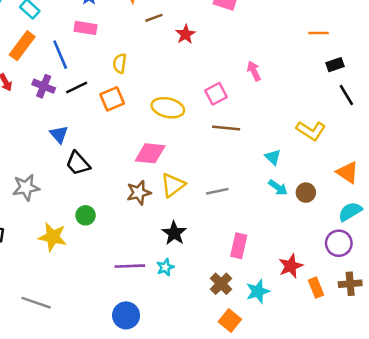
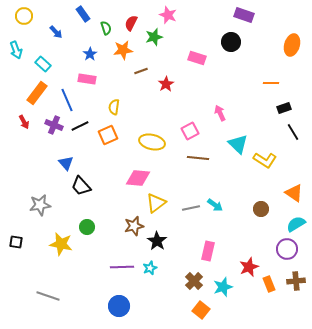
cyan triangle: (273, 157) -> (238, 144), moved, size x1.5
cyan arrow: (278, 188) -> (215, 205), moved
brown star: (139, 193) -> (134, 226), moved

